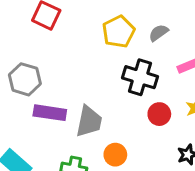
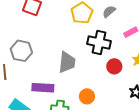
purple rectangle: (50, 113) -> (43, 88), moved
gray trapezoid: (89, 121) -> (67, 62), moved

